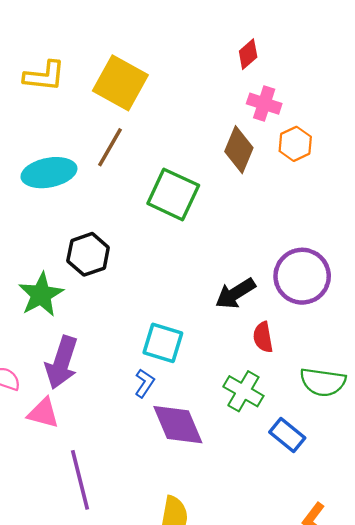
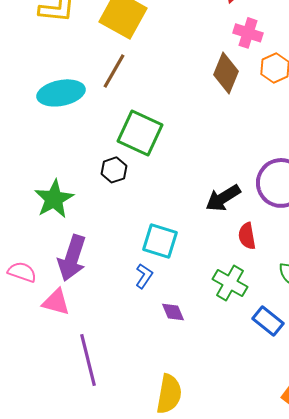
green square: (173, 194) -> (140, 133), moved
black hexagon: (88, 254) -> (114, 170), moved, size x0.7
purple diamond: (178, 425) -> (173, 312), size x0.5

